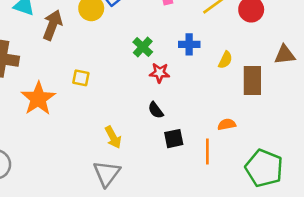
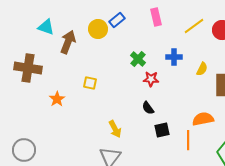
orange star: (38, 99) -> (57, 99), size x0.6
orange semicircle: (227, 124) -> (203, 119), size x1.5

